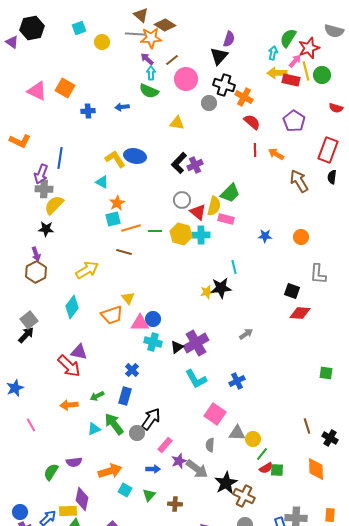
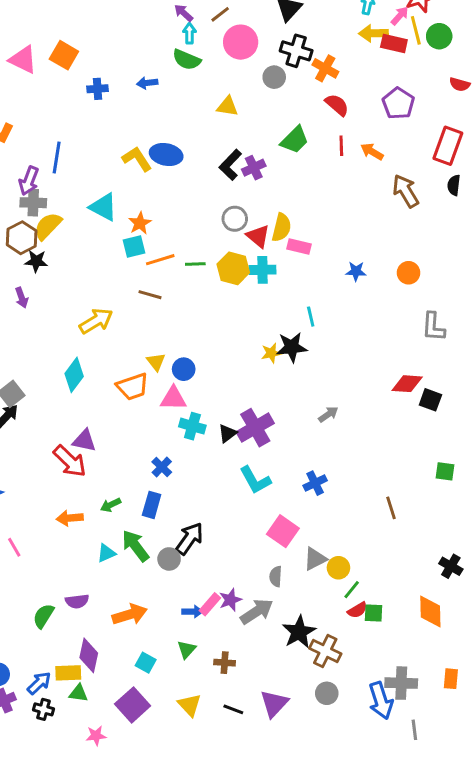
cyan triangle: (102, 182) -> (103, 207), moved, size x1.5
green trapezoid: (230, 193) -> (295, 140), moved
brown hexagon: (36, 272) -> (22, 238), moved
black square: (292, 291) -> (430, 400), moved
blue circle: (153, 319) -> (184, 369), moved
brown line: (307, 426) -> (391, 508), moved
gray triangle: (237, 433) -> (315, 559), turned -30
pink rectangle: (165, 445) -> (210, 604), moved
gray arrow: (197, 469) -> (257, 612), turned -70
cyan square: (125, 490) -> (146, 663), moved

